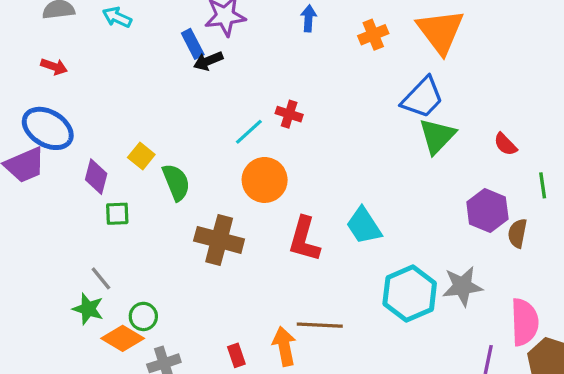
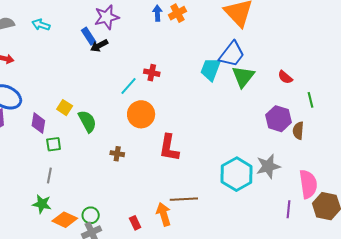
orange cross: (373, 35) -> (177, 13), moved
cyan trapezoid: (364, 226) -> (211, 69), moved, turned 60
brown cross: (219, 240) -> (117, 154), size x0.5
gray line: (101, 278) -> (49, 176), moved, turned 56
green circle: (143, 316) -> (91, 215), moved

